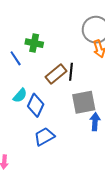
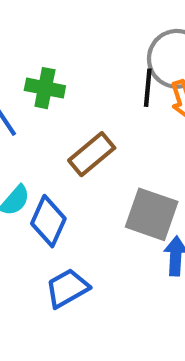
black line: (71, 72) -> (148, 88), moved
gray square: (84, 102) -> (152, 214), turned 30

